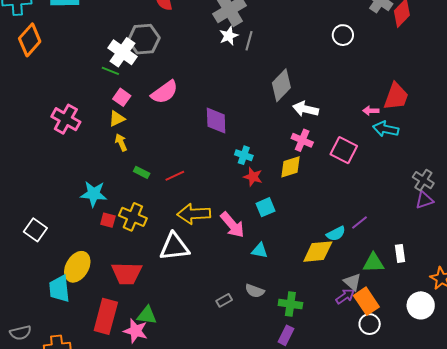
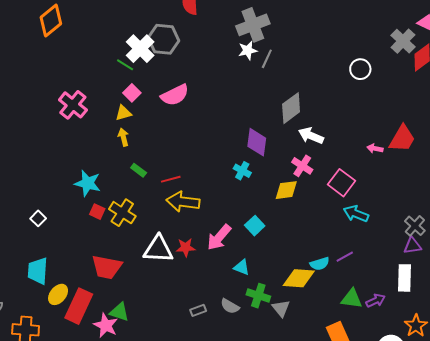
purple diamond: (216, 121) -> (257, 142), moved
cyan arrow: (386, 129) -> (356, 214), moved
red star: (253, 177) -> (186, 247), moved, turned -30
cyan square: (265, 207) -> (255, 226), turned -30
yellow arrow: (194, 214) -> (183, 202), moved
pink arrow: (232, 225) -> (219, 237), turned 72
white square: (35, 230) -> (38, 218), moved, size x0.7
white rectangle: (400, 253) -> (405, 278), moved, size x1.5
yellow ellipse: (77, 267) -> (58, 294), moved, size x0.7
gray triangle: (352, 282) -> (281, 308), moved
purple arrow: (345, 296) -> (376, 301), moved
green cross: (290, 304) -> (258, 296), moved

